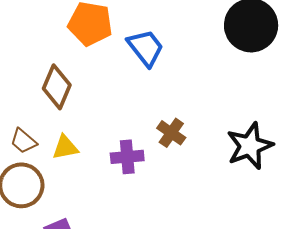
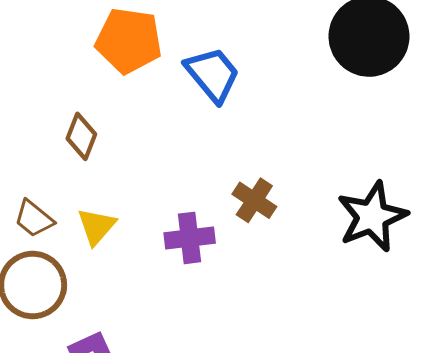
brown diamond: (57, 87) -> (81, 136), size x0.7
yellow triangle: (65, 147) -> (96, 226), turned -36

